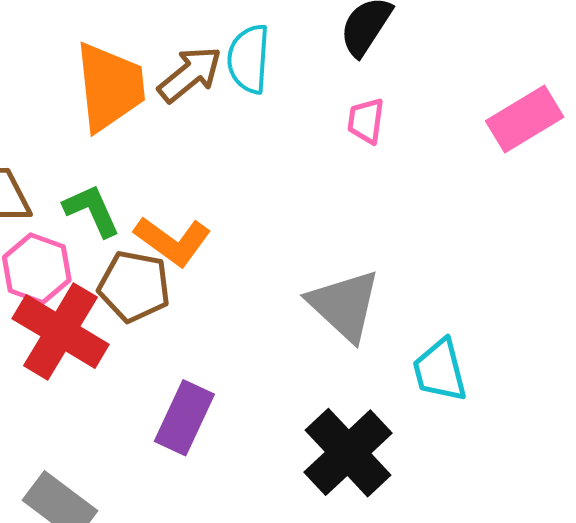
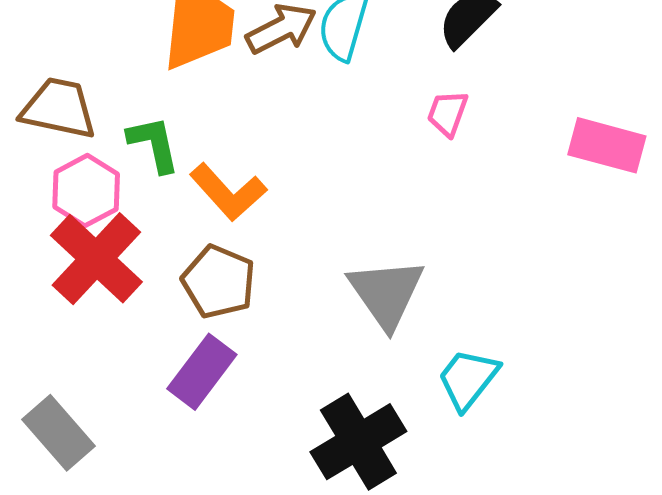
pink rectangle: (525, 119) -> (607, 145), turned 34
brown pentagon: (134, 286) -> (219, 282), moved
cyan trapezoid: (440, 370) -> (468, 379), turned 40

